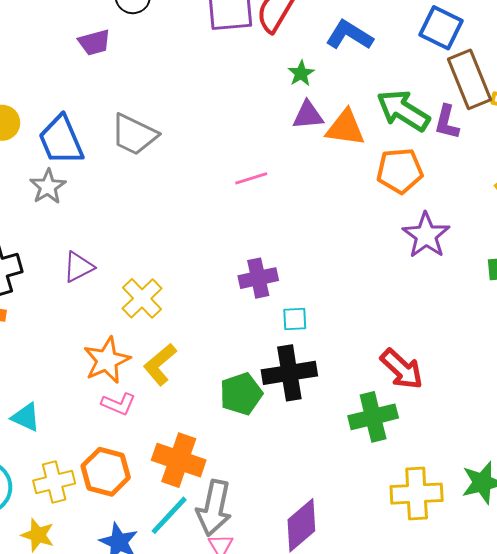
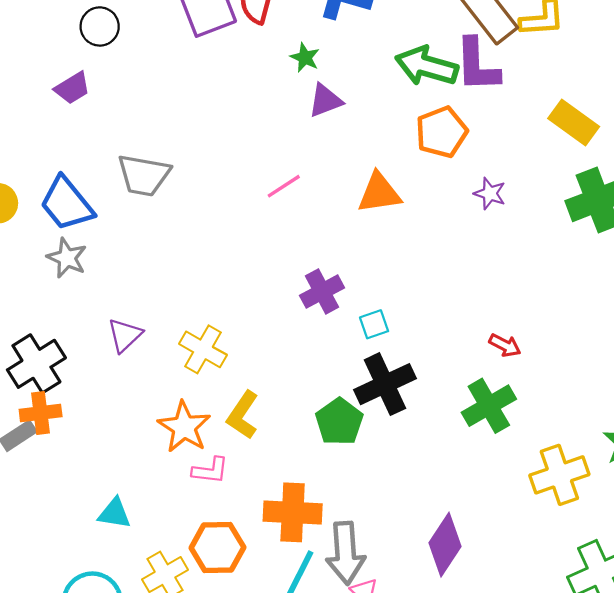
purple L-shape: (447, 122) -> (477, 65), size x1.5
orange triangle: (345, 128) -> (379, 193), moved
purple star: (426, 235) -> (490, 194), size x0.6
red arrow: (402, 369) -> (505, 345), size x0.6

